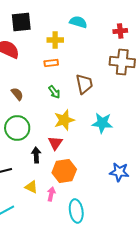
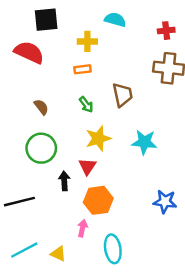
yellow triangle: (31, 187) -> (58, 254), moved

